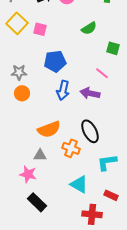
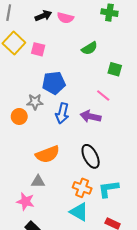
gray star: (19, 72) -> (35, 102), moved
orange cross: (71, 148) -> (82, 188), moved

